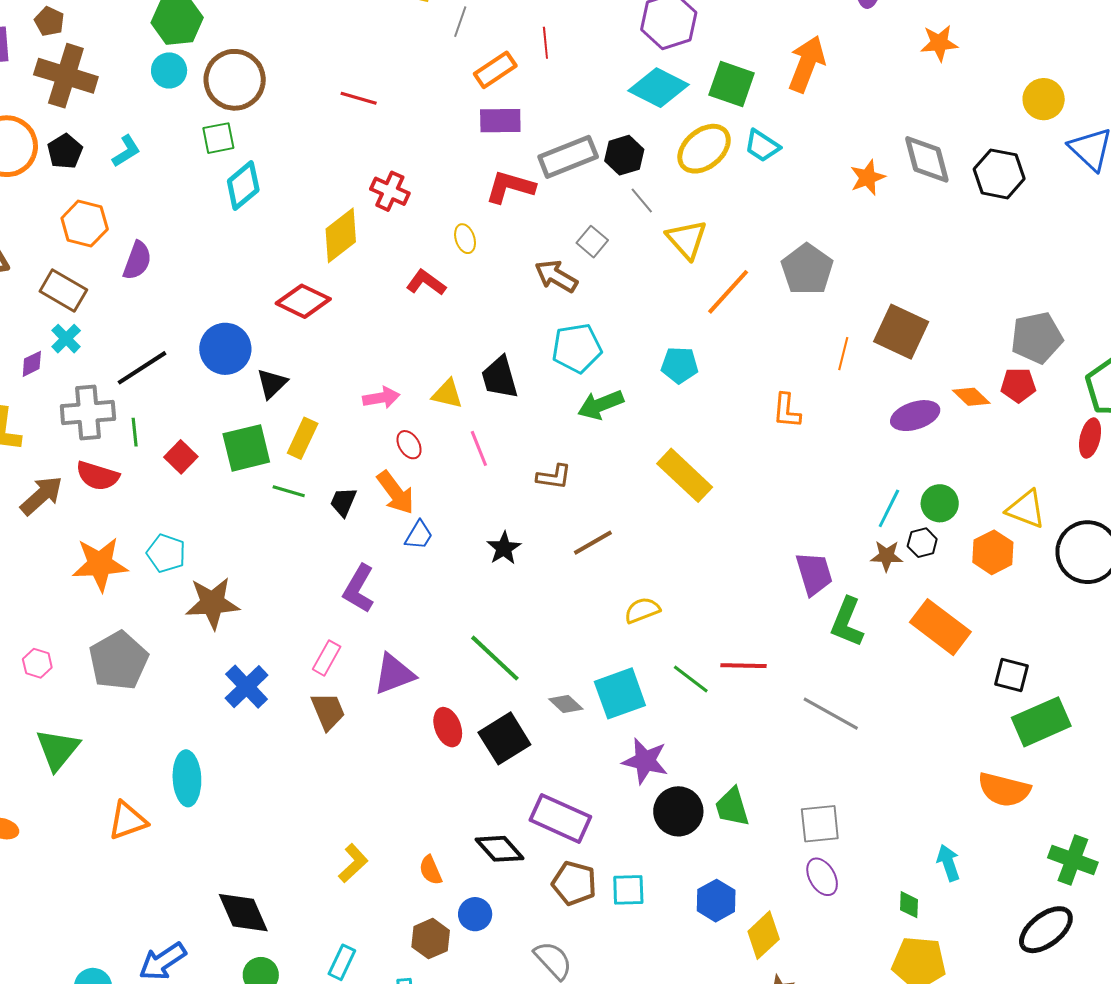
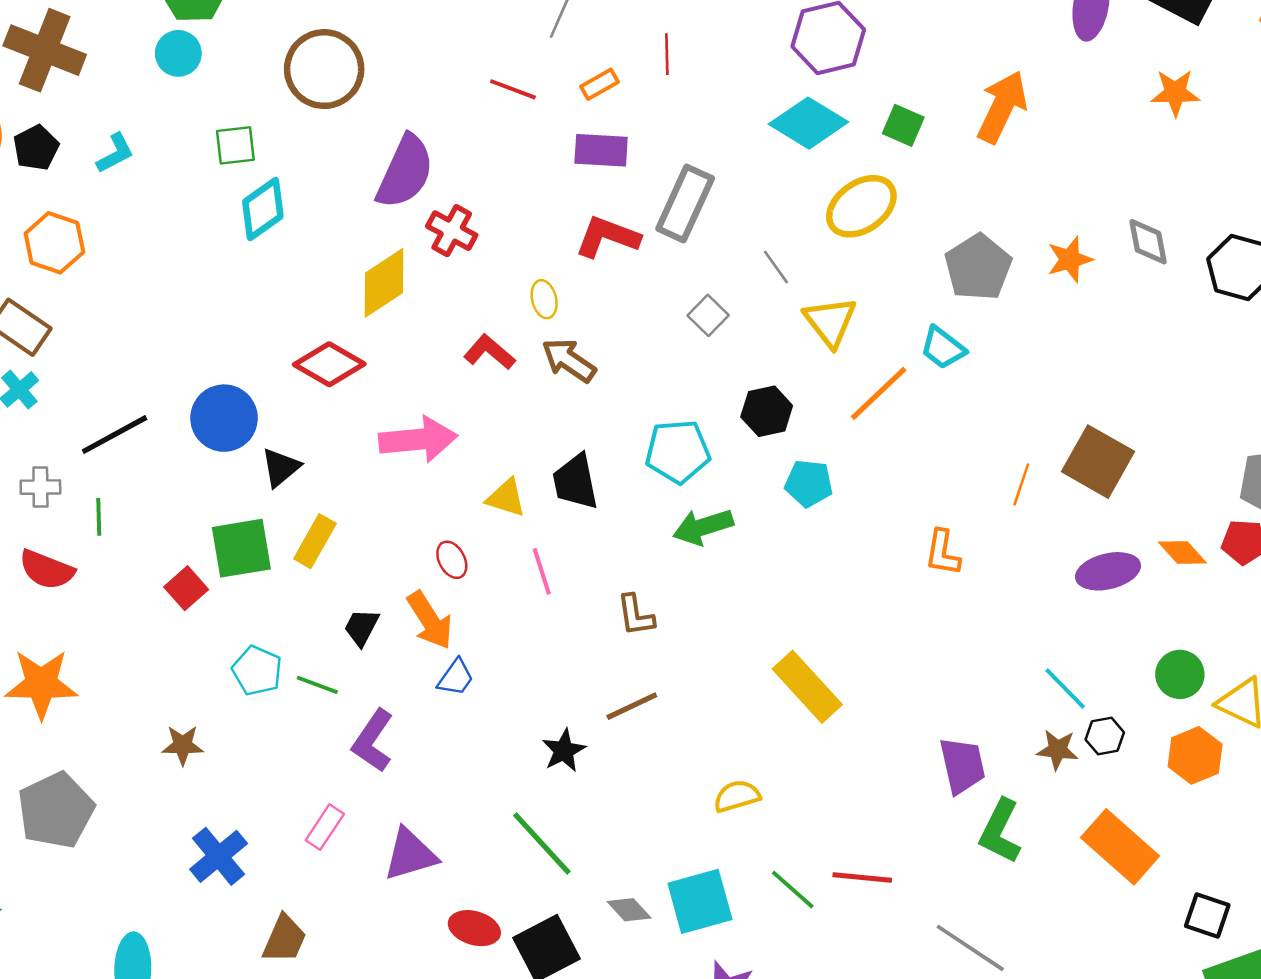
orange rectangle: (495, 70) -> (600, 84), size x0.7
brown circle: (235, 80) -> (324, 69), moved
green square: (732, 84) -> (903, 125), size x0.7
red line: (359, 98) -> (513, 89), moved
cyan trapezoid: (762, 146) -> (943, 348), moved
black hexagon: (624, 155) -> (767, 411), moved
gray rectangle: (568, 157) -> (685, 204), turned -48
gray diamond: (927, 159) -> (1148, 242), size x0.7
purple semicircle: (137, 261) -> (405, 172), moved, size x1.5
gray pentagon: (807, 269) -> (978, 267), moved
brown arrow: (556, 276) -> (569, 360), moved
pink arrow: (381, 398) -> (418, 439), moved, size x1.6
gray cross: (88, 412) -> (40, 487), size x0.6
red square: (181, 457) -> (186, 588), moved
yellow rectangle: (685, 475) -> (807, 687), moved
brown L-shape: (554, 477) -> (636, 615), turned 69
green line: (289, 491) -> (317, 685), moved
green circle: (940, 503) -> (1180, 674), moved
cyan line: (889, 508) -> (1065, 688), turned -75
brown line: (593, 543) -> (632, 706), moved
black star: (504, 548) -> (564, 751), moved
cyan pentagon: (166, 553) -> (257, 671), moved
brown star: (212, 603) -> (183, 745), size x0.6
brown trapezoid: (328, 711) -> (284, 939), moved, turned 42
red ellipse: (448, 727) -> (474, 928), turned -57

